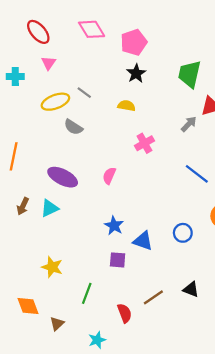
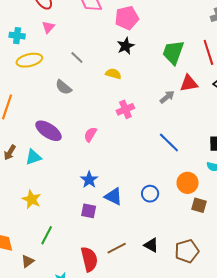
yellow ellipse: (55, 102) -> (29, 60), moved
yellow star: (52, 267) -> (32, 199), moved
green line: (87, 293) -> (47, 235), moved
red semicircle: (125, 313) -> (89, 259), size x1.4

